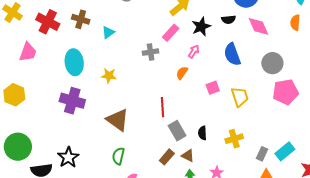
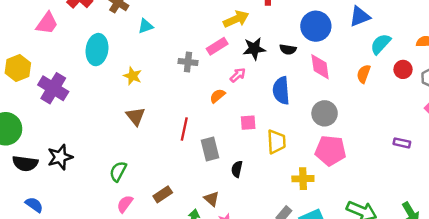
purple cross: (72, 101) -> (53, 88), moved
brown triangle: (118, 120) -> (136, 116), moved, size x0.7
gray rectangle: (177, 131) -> (210, 149), moved
black semicircle: (202, 133) -> (237, 169), moved
yellow cross: (234, 139) -> (303, 179), moved
brown triangle: (188, 156) -> (211, 199), moved
brown rectangle: (167, 157) -> (163, 194), moved

